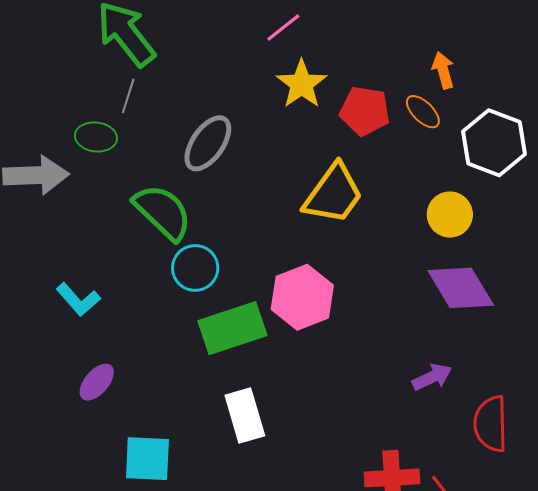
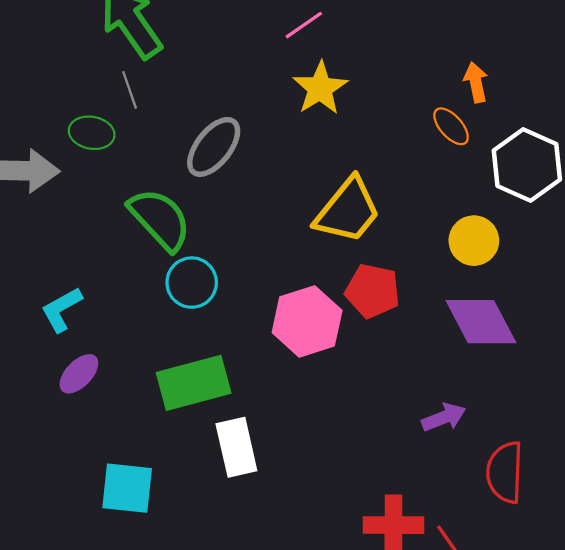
gray line: (128, 96) -> (130, 90), turned -40
red pentagon: (365, 111) -> (373, 291), moved
cyan L-shape: (78, 300) -> (62, 309), turned 99
green rectangle: (232, 328) -> (194, 383), moved
purple ellipse: (97, 382) -> (79, 374), moved

